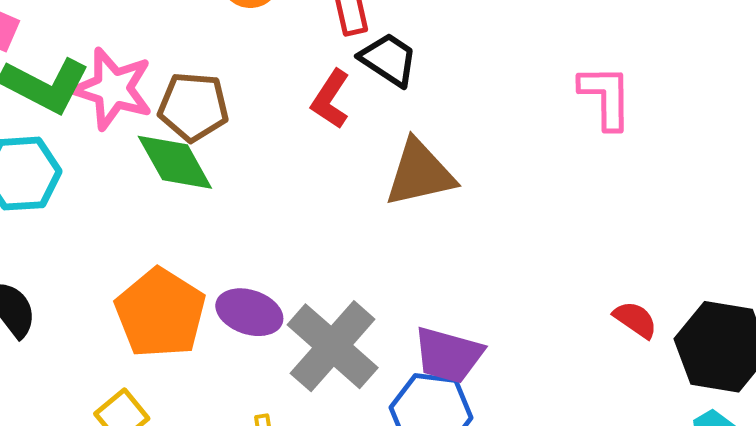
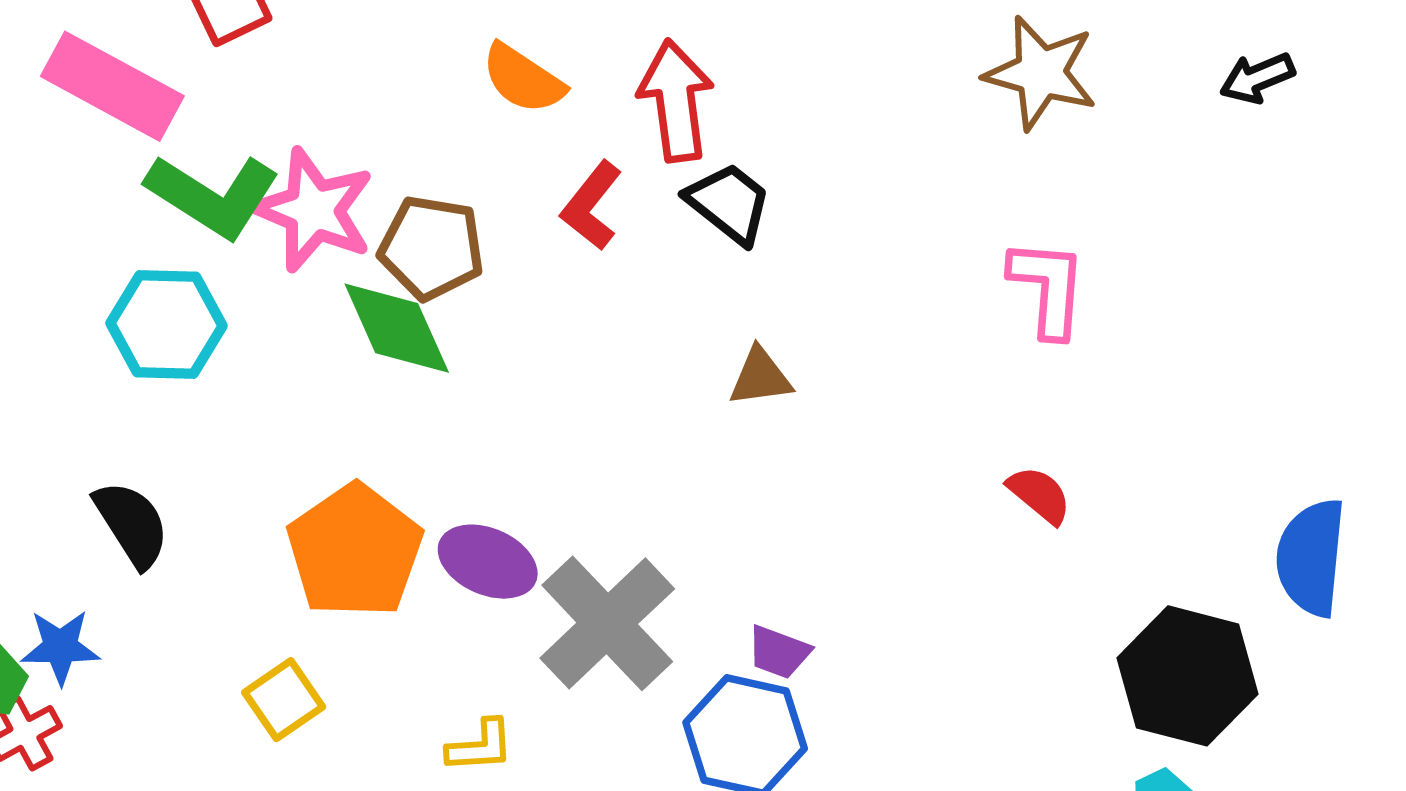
red L-shape: (331, 99) -> (592, 206), moved
brown triangle: (420, 173) -> (760, 377), size x0.6
red semicircle: (635, 320) -> (1039, 495), moved
purple trapezoid: (448, 355) -> (779, 652), size x0.6

